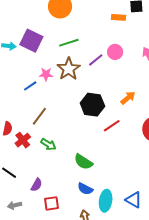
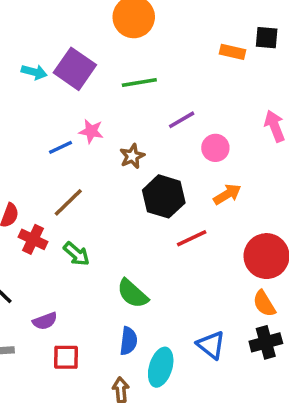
pink circle: (115, 52) -> (215, 148), moved
brown star: (69, 69) -> (132, 156), moved, size x0.6
red cross: (23, 140) -> (33, 239), turned -35
purple semicircle: (37, 185) -> (45, 321), turned 32
blue semicircle: (85, 189) -> (128, 341), turned -119
blue triangle: (134, 200) -> (211, 345), moved

